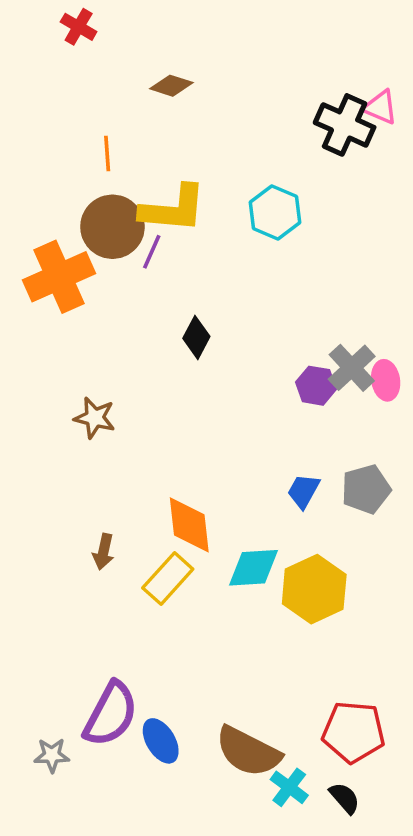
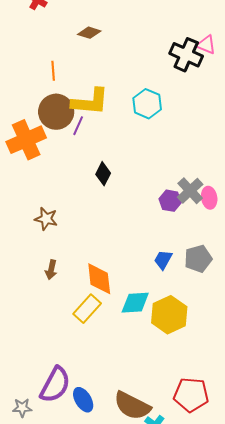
brown arrow: (104, 552) -> (51, 270), moved

